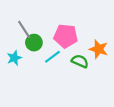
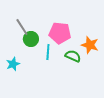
cyan line: (53, 57) -> (48, 52), turned -49
cyan star: (14, 58) -> (13, 64), moved

